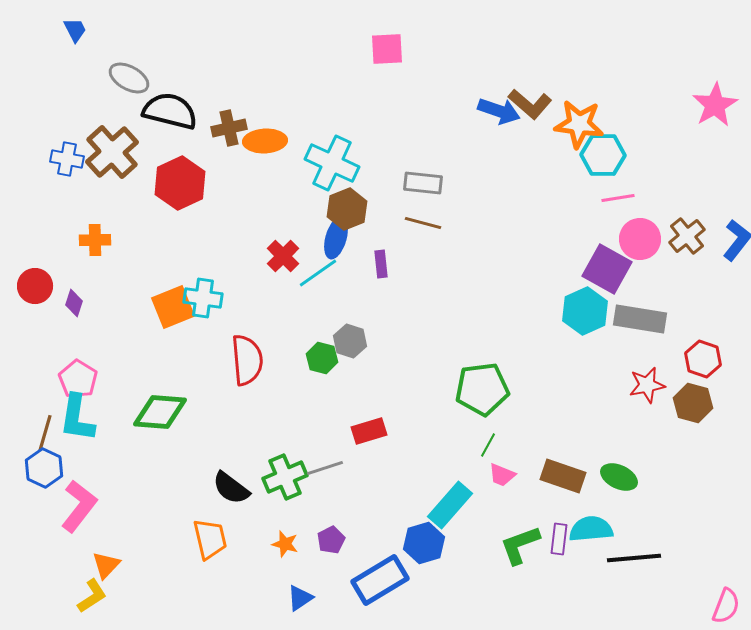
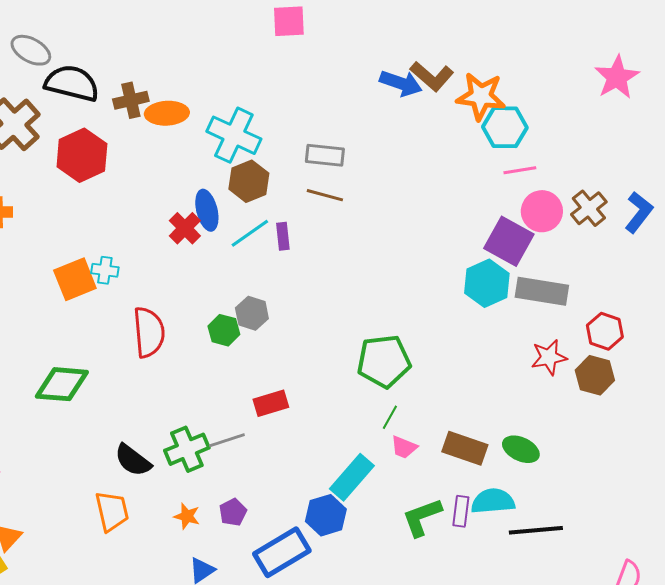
blue ellipse: (336, 238) -> (207, 210), moved, turned -30
cyan line: (318, 273) -> (250, 233), moved
cyan cross: (203, 298) -> (105, 270), size x0.7

